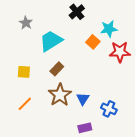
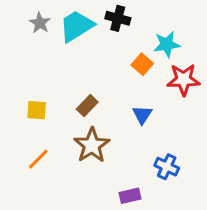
black cross: (77, 12) -> (118, 18), turned -35
gray star: (26, 23) -> (40, 23), moved
cyan trapezoid: (51, 41) -> (76, 26), moved
blue triangle: (83, 99) -> (142, 115), moved

